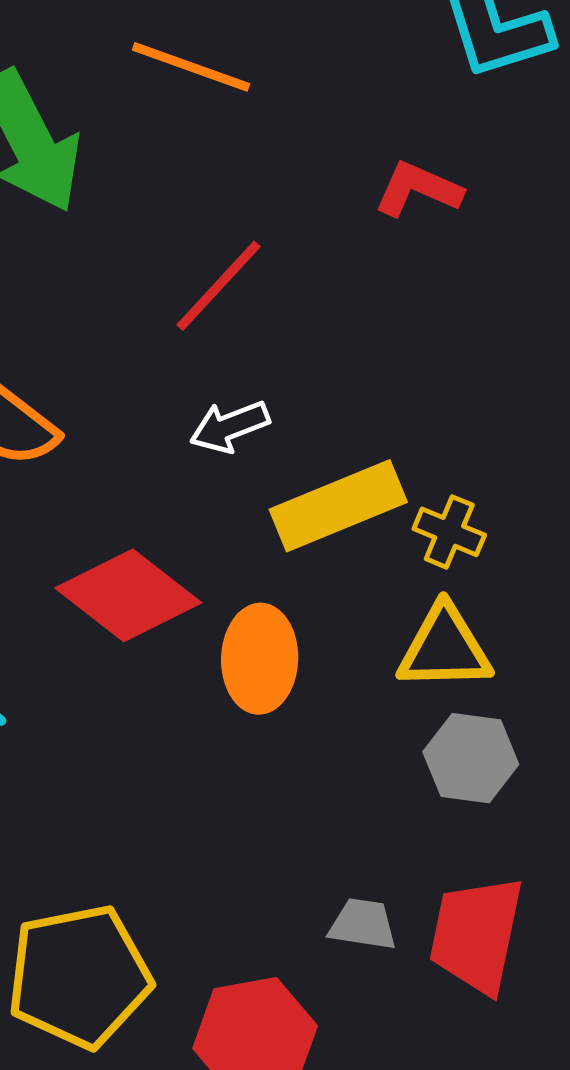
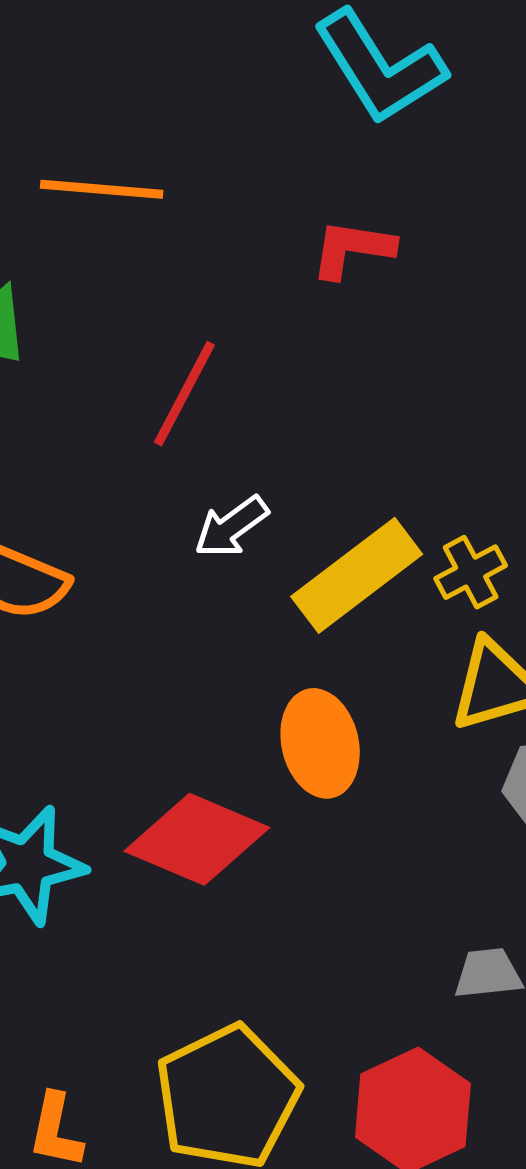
yellow cross: (449, 532) -> (471, 572), turned -36
red diamond: (128, 595) -> (197, 839), moved

